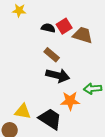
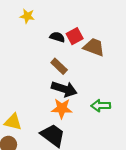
orange star: (70, 101) -> (62, 108), moved
yellow triangle: (23, 111) -> (13, 122), moved

